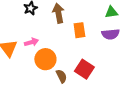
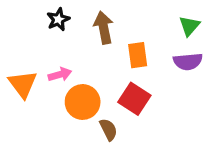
green triangle: (111, 12) -> (189, 26), turned -40
red square: (84, 69) -> (134, 99), moved

